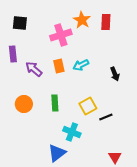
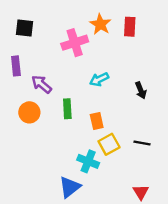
orange rectangle: (59, 66) -> (97, 121), moved
green rectangle: (55, 103) -> (67, 109), moved
orange circle: (24, 104) -> (29, 112), moved
yellow square: (88, 106) -> (109, 144), moved
black line: (106, 117) -> (142, 143), moved, turned 32

